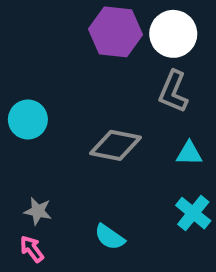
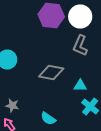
cyan triangle: (189, 153) -> (80, 86), moved

